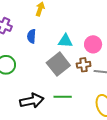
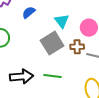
blue semicircle: (31, 36) -> (29, 12), turned 40
cyan triangle: (65, 41) -> (62, 21), turned 42

